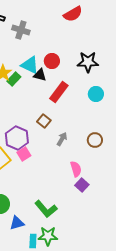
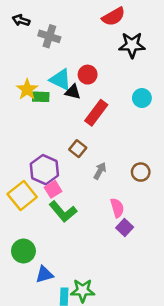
black star: (88, 62) -> (132, 45), moved
green rectangle: (14, 79) -> (41, 97), turned 48
cyan circle: (96, 94) -> (142, 98), moved
green L-shape: (46, 209) -> (63, 212), moved

